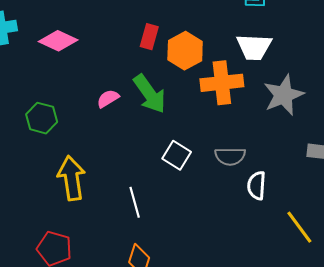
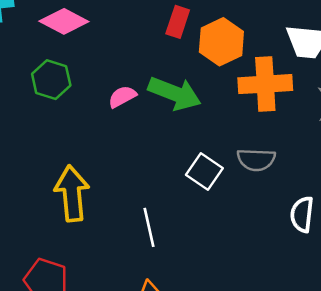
green arrow: (150, 94) -> (175, 93), turned -36
green hexagon: (42, 118) -> (51, 80), moved
gray semicircle: (230, 156) -> (256, 160), moved

